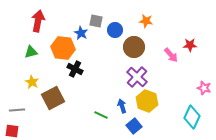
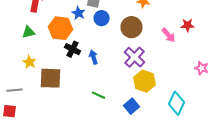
blue circle: (115, 30) -> (102, 18), moved
brown square: (53, 98) -> (50, 78), turned 30
blue arrow: (122, 106) -> (94, 57), moved
cyan diamond: (192, 117) -> (176, 103), moved

